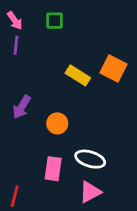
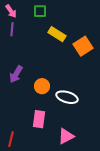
orange square: (113, 69) -> (83, 46), turned 30
yellow rectangle: (78, 75) -> (57, 34), moved
white ellipse: (90, 159) -> (67, 97), moved

